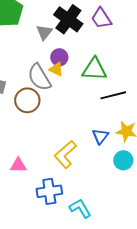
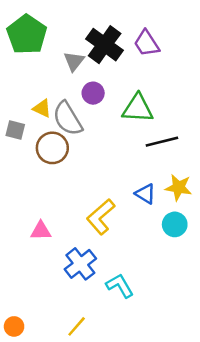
yellow triangle: (56, 69) -> (42, 108), moved
blue triangle: (100, 136) -> (145, 194), turned -36
blue cross: (49, 191) -> (80, 264), turned -30

